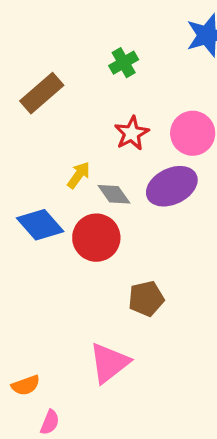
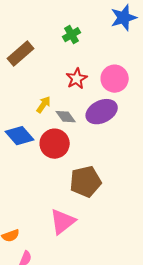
brown pentagon: (146, 299) -> (86, 182), size x1.4

